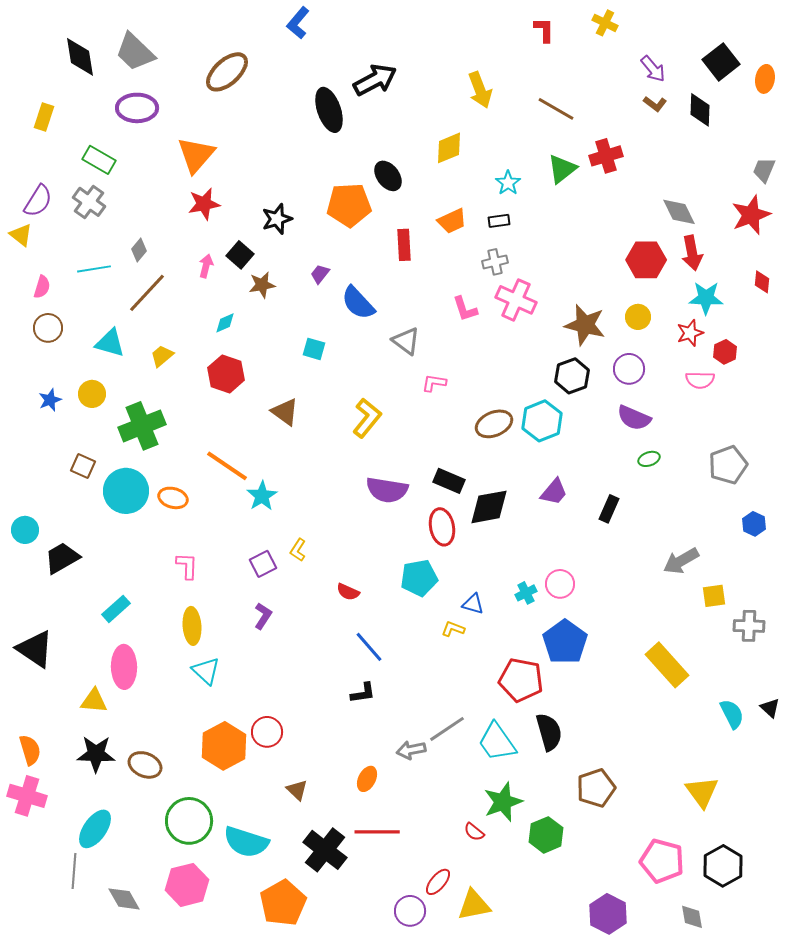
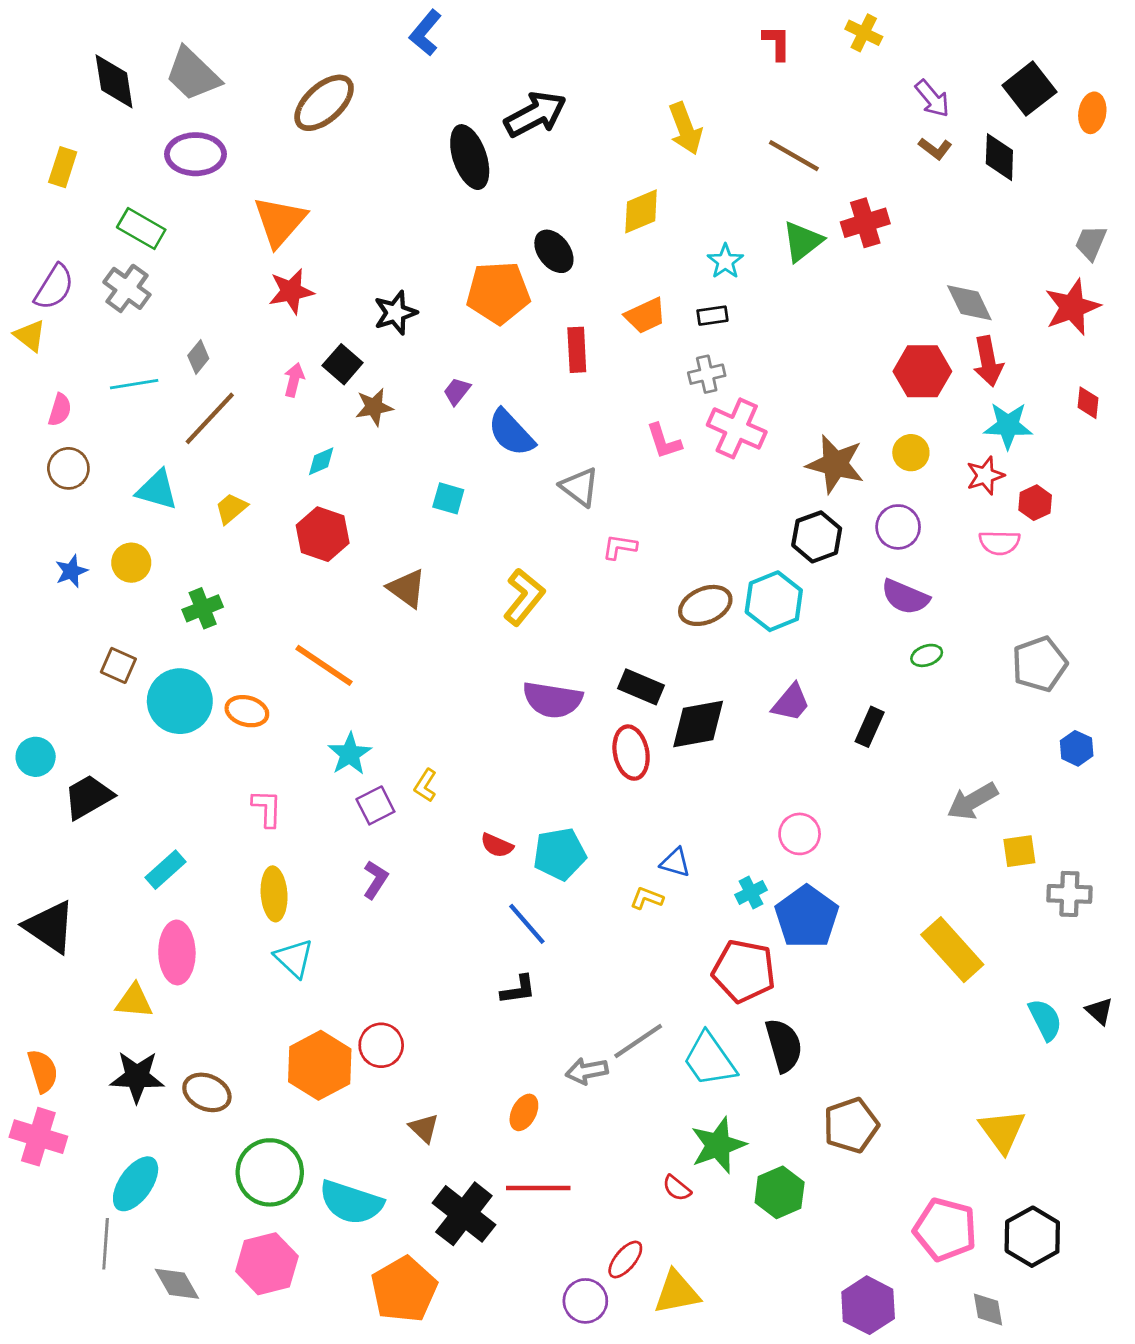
green cross: (142, 426) -> (203, 608), size x0.6
cyan star: (262, 496) -> (350, 754), moved
cyan pentagon: (419, 578) -> (560, 854), moved
cyan cross: (526, 593) -> (751, 892), moved

